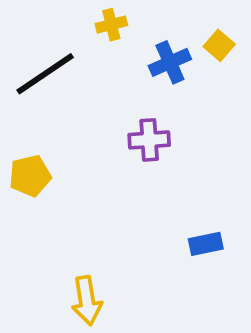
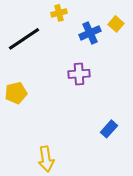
blue rectangle: (206, 244) -> (109, 129), turned -36

